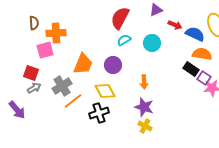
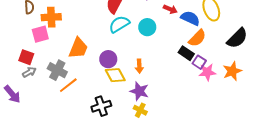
cyan semicircle: (124, 40) -> (119, 24), size x1.5
orange semicircle: (202, 54) -> (197, 38), turned 126
purple circle: (113, 65) -> (108, 59), moved
gray cross: (62, 86) -> (57, 70), turned -30
yellow diamond: (105, 91) -> (115, 75), moved
black cross: (99, 113) -> (101, 106), moved

